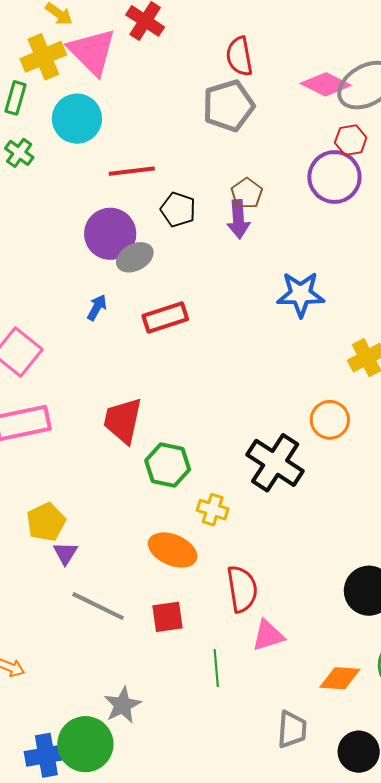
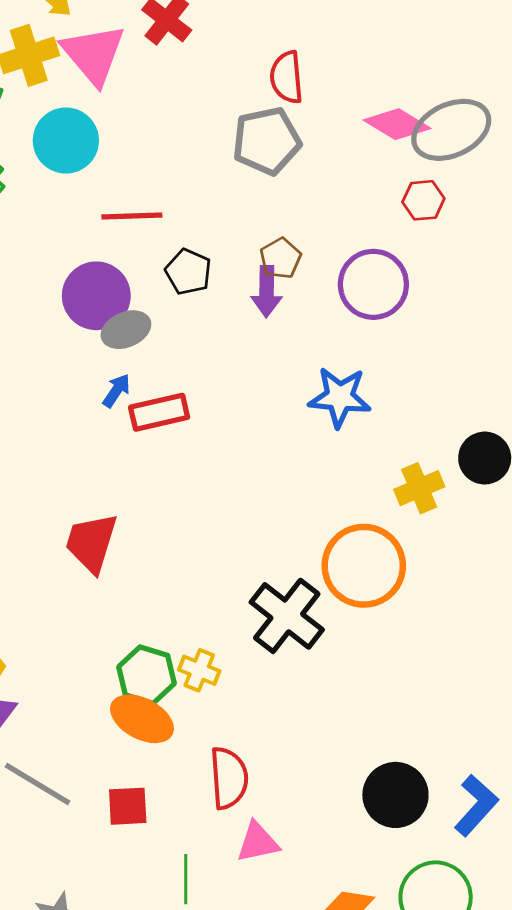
purple circle: (334, 177) -> (373, 284), moved
blue arrow: (97, 308) -> (116, 391), moved
orange circle: (330, 420) -> (364, 566), size x1.6
green hexagon: (168, 465) -> (147, 675), moved

